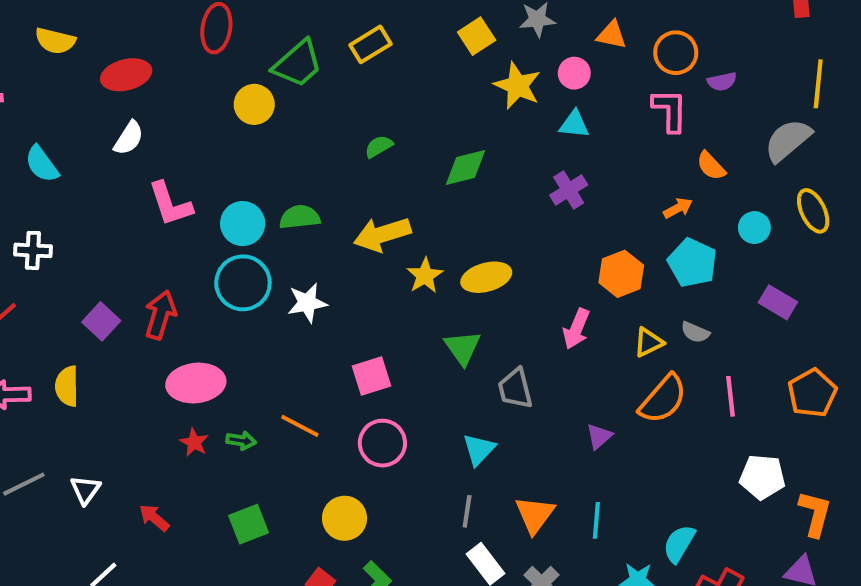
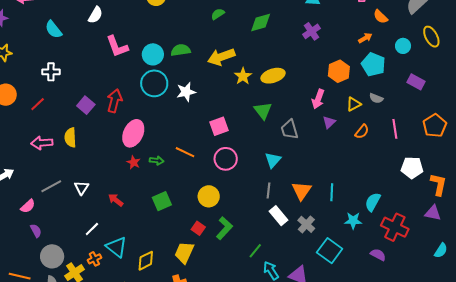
pink ellipse: (196, 383) -> (133, 133), turned -56
orange semicircle: (663, 399) -> (362, 132), size x0.6
purple triangle: (599, 436) -> (329, 122), moved

